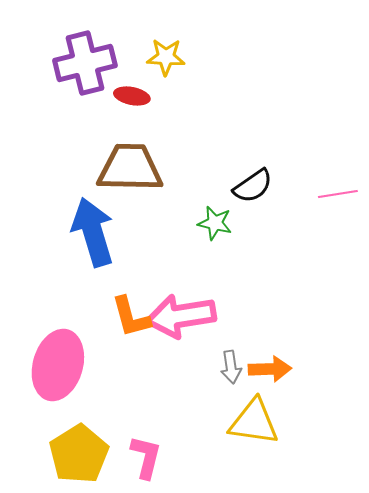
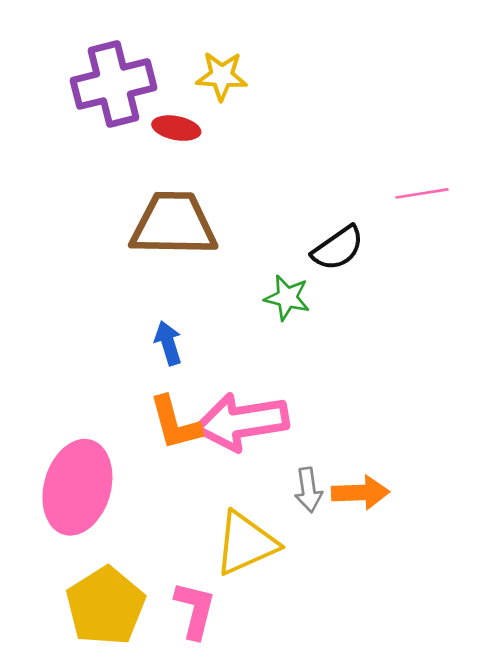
pink line: (338, 194) -> (422, 193), moved
blue arrow: (93, 232) -> (168, 343), moved, size x0.5
yellow triangle: (254, 422) -> (246, 543), moved, turned -32

